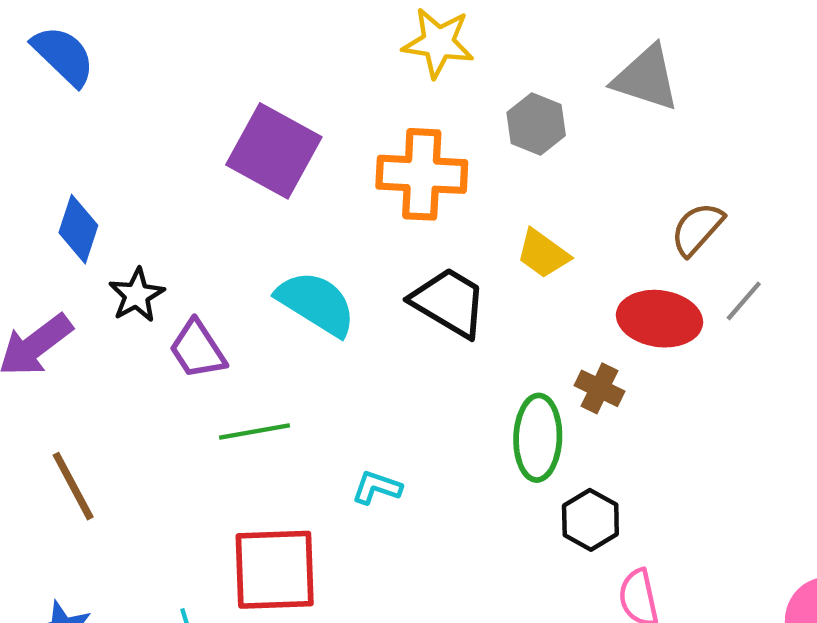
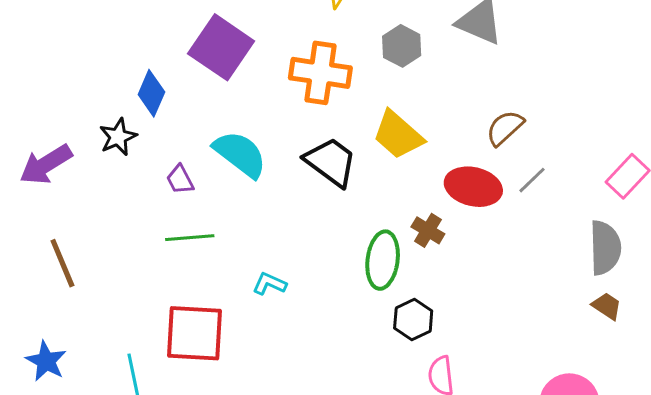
blue diamond: (78, 229) -> (151, 93), moved
yellow trapezoid: (543, 254) -> (398, 135), size x1.4
purple trapezoid: (197, 349) -> (180, 180), moved, size x0.7

